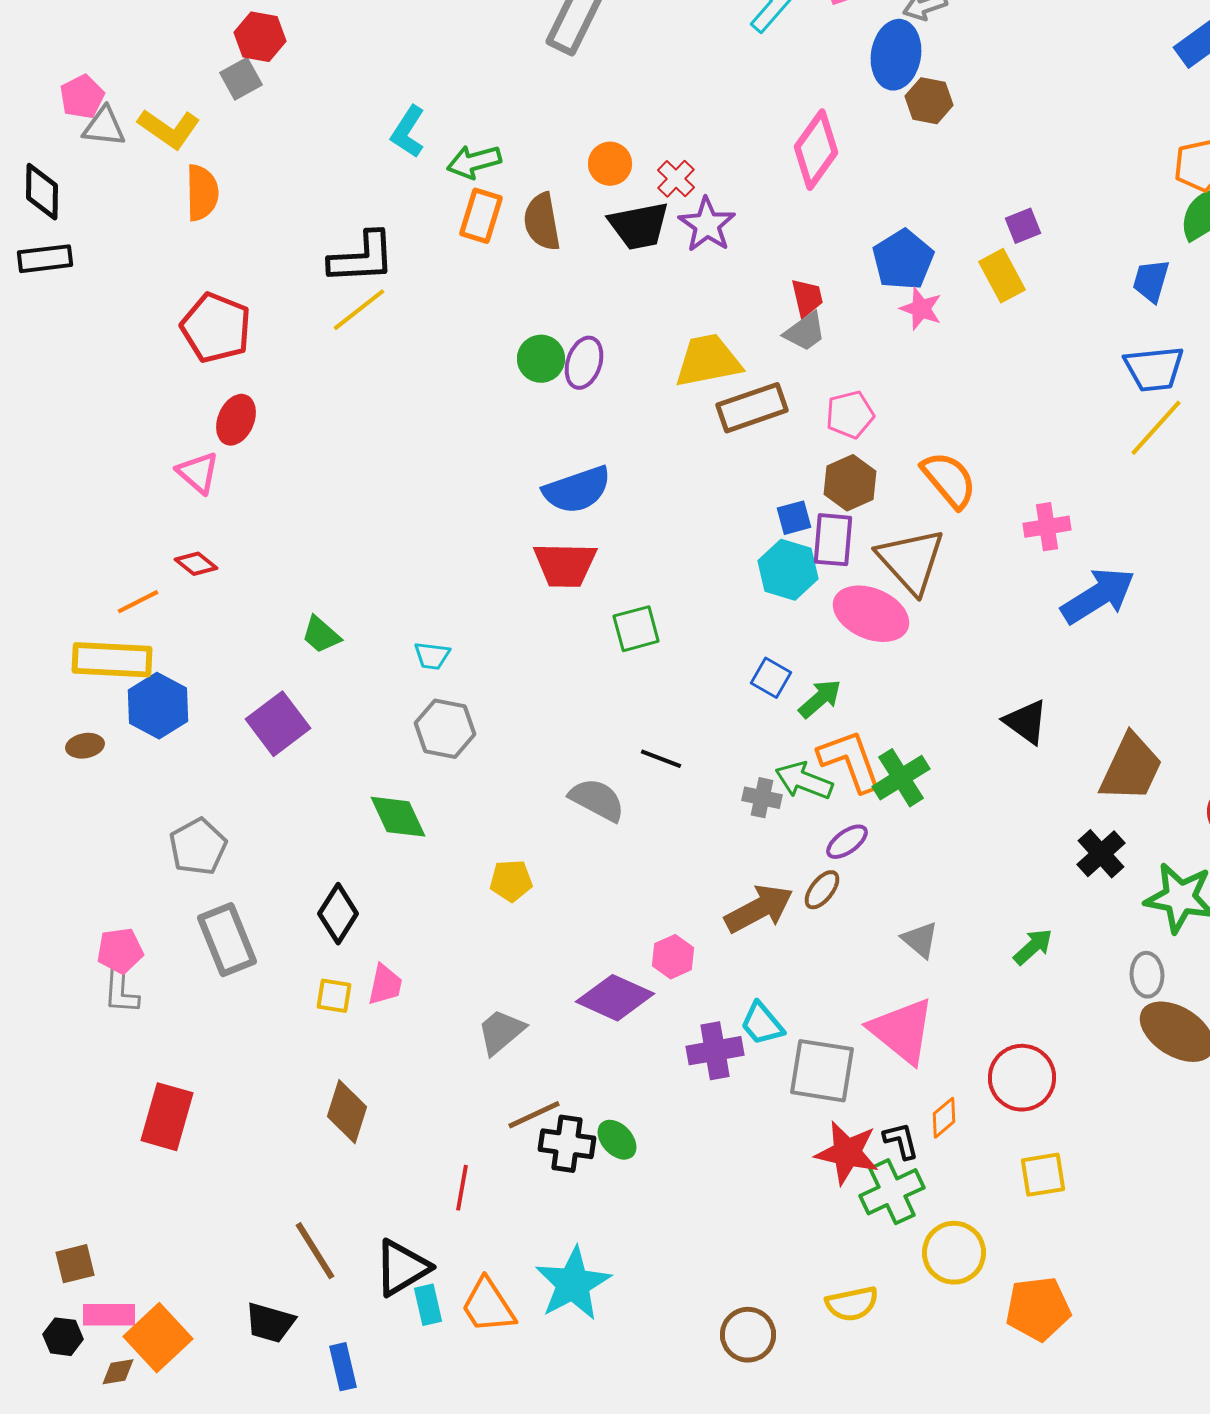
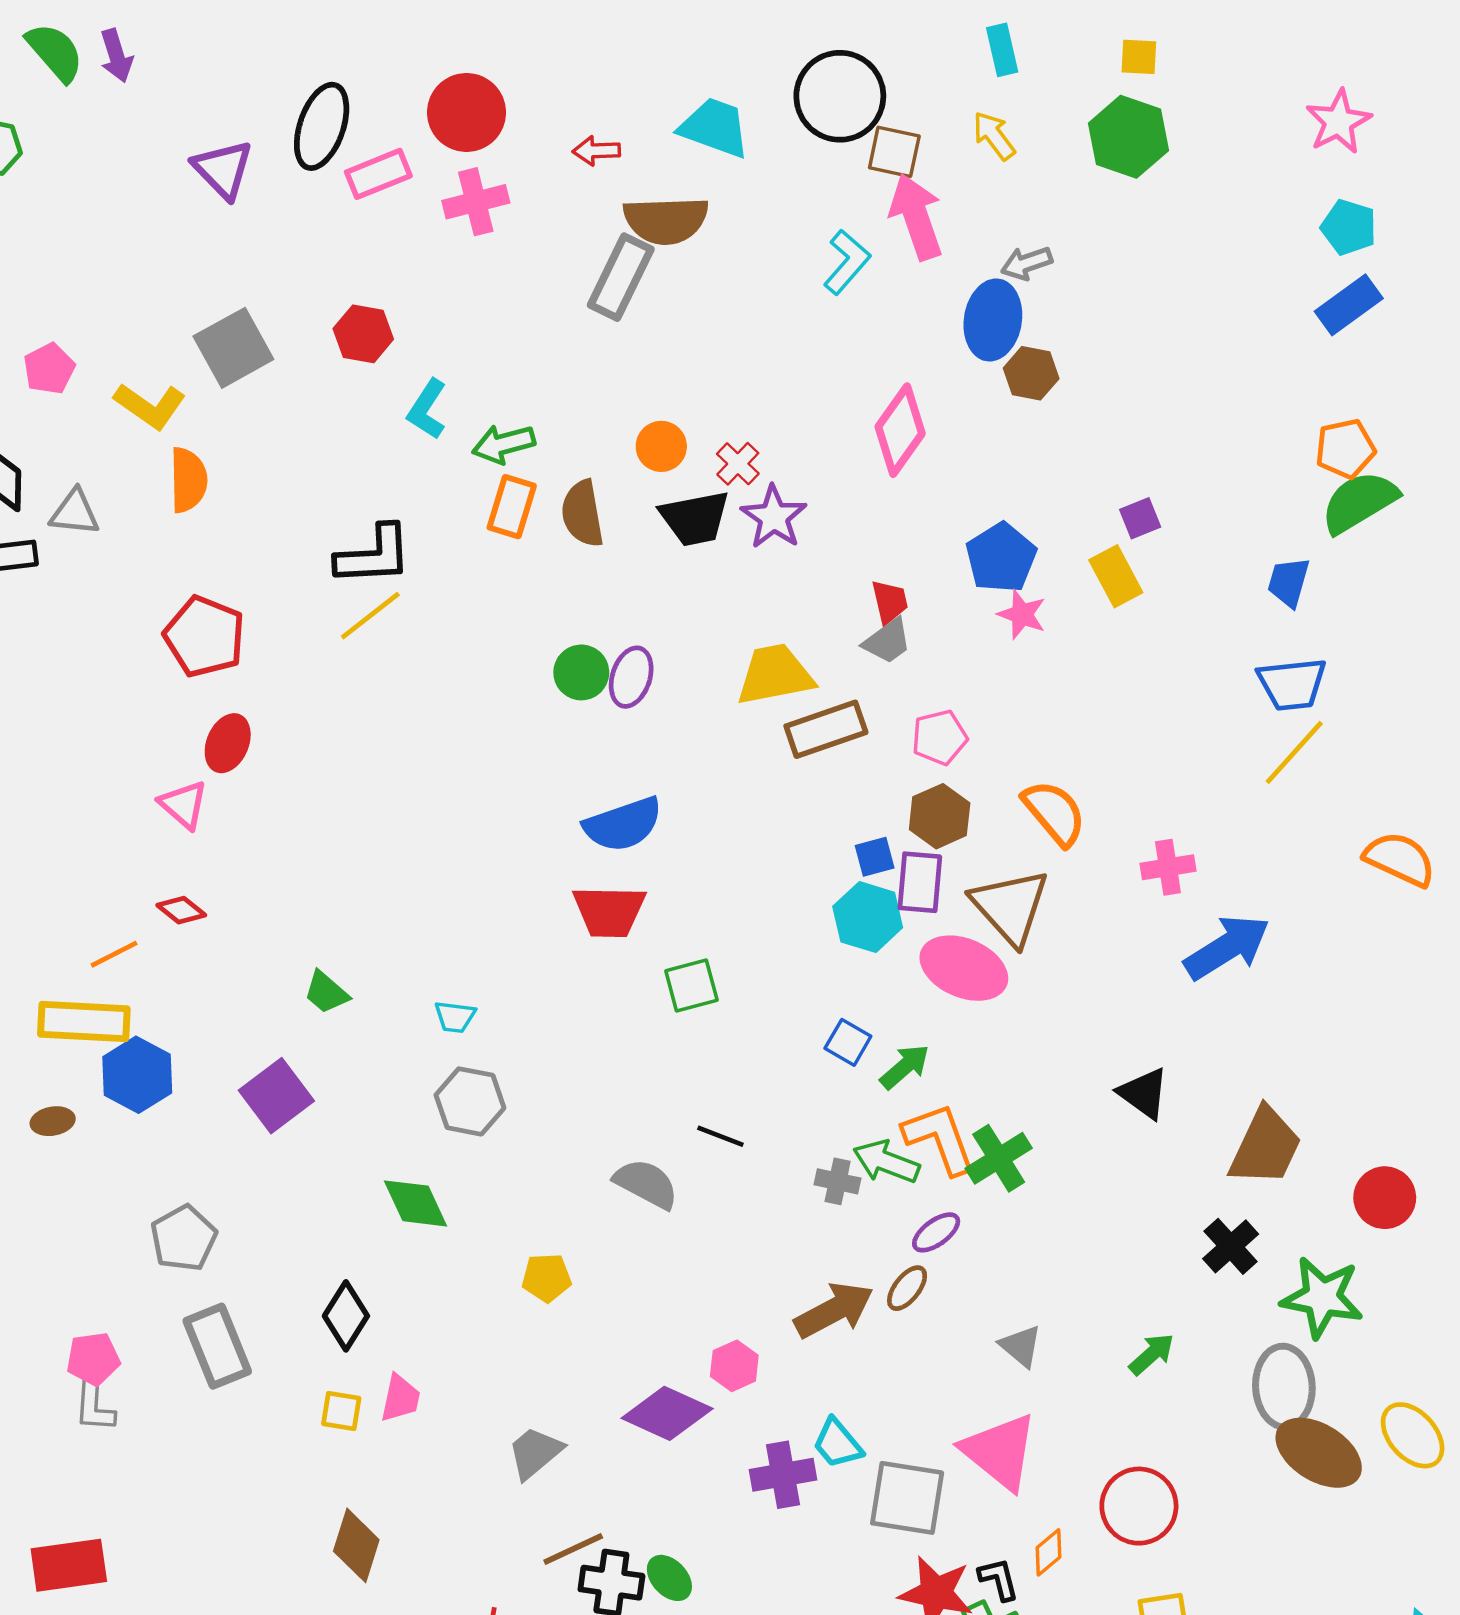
red hexagon: (260, 37) -> (363, 334), moved
gray square: (241, 79) -> (233, 348), size x1.6
gray triangle: (104, 127) -> (75, 512), moved
gray ellipse: (1147, 975) -> (1284, 1387), size x1.6
red rectangle: (167, 1117) -> (69, 1565), moved, turned 66

